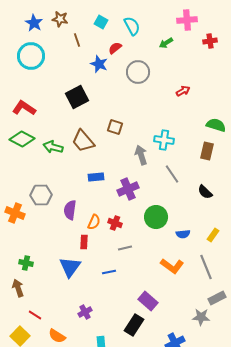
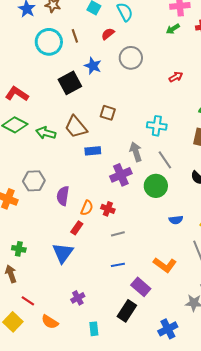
brown line: (77, 40) -> (75, 36), moved
green arrow: (166, 43) -> (173, 29), moved
cyan circle: (31, 56) -> (49, 42), moved
blue star: (99, 64) -> (93, 66), moved
gray arrow: (141, 155) -> (136, 152), moved
blue rectangle: (96, 177) -> (93, 151), moved
green circle: (156, 217) -> (156, 186), moved
red rectangle: (84, 242) -> (77, 228), turned 32
orange L-shape: (172, 266) -> (165, 265), moved
blue line: (109, 272) -> (118, 265), moved

